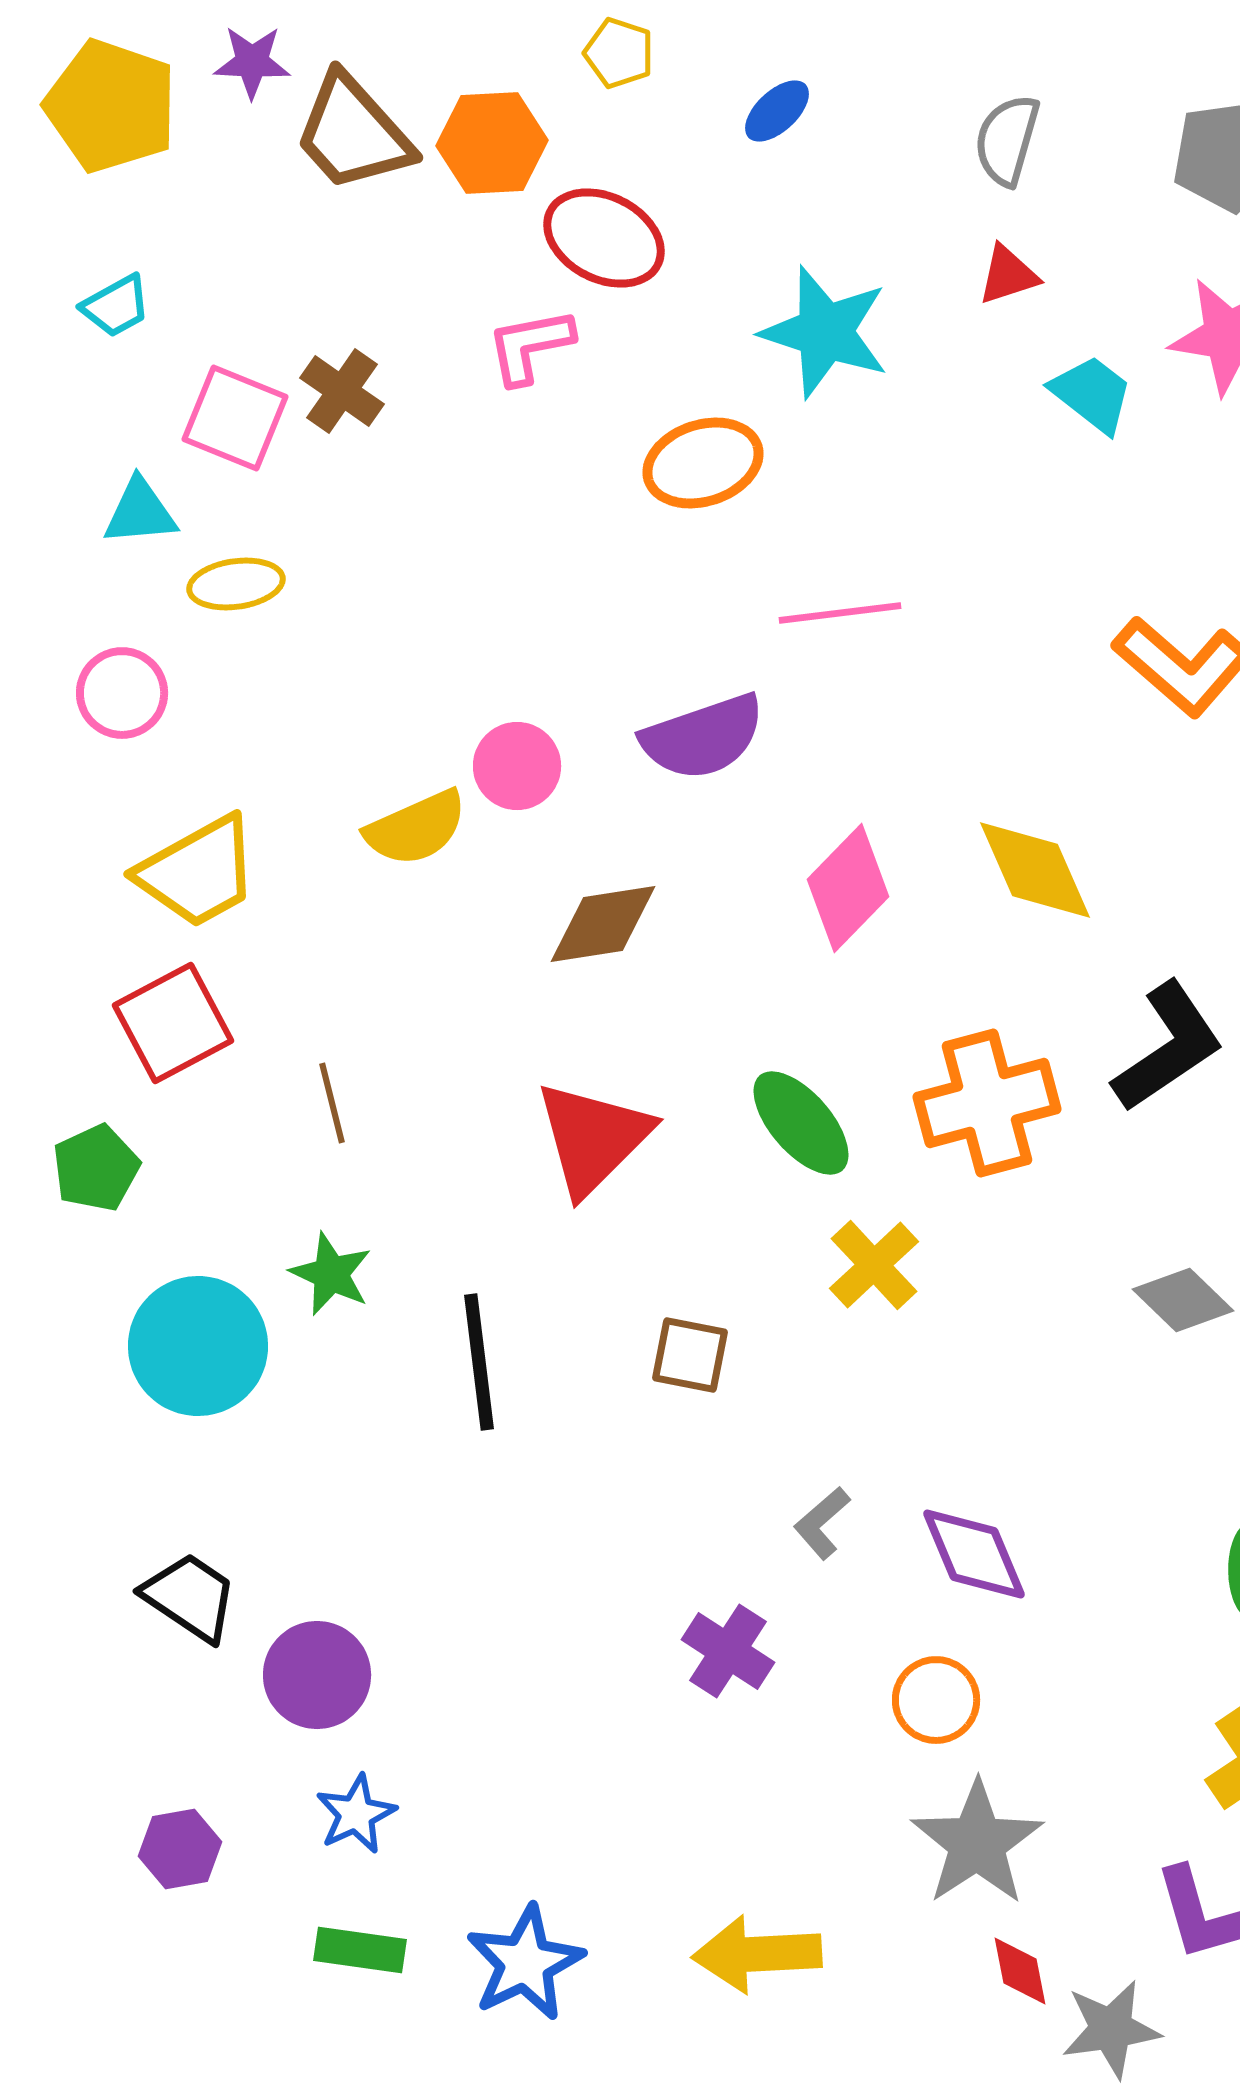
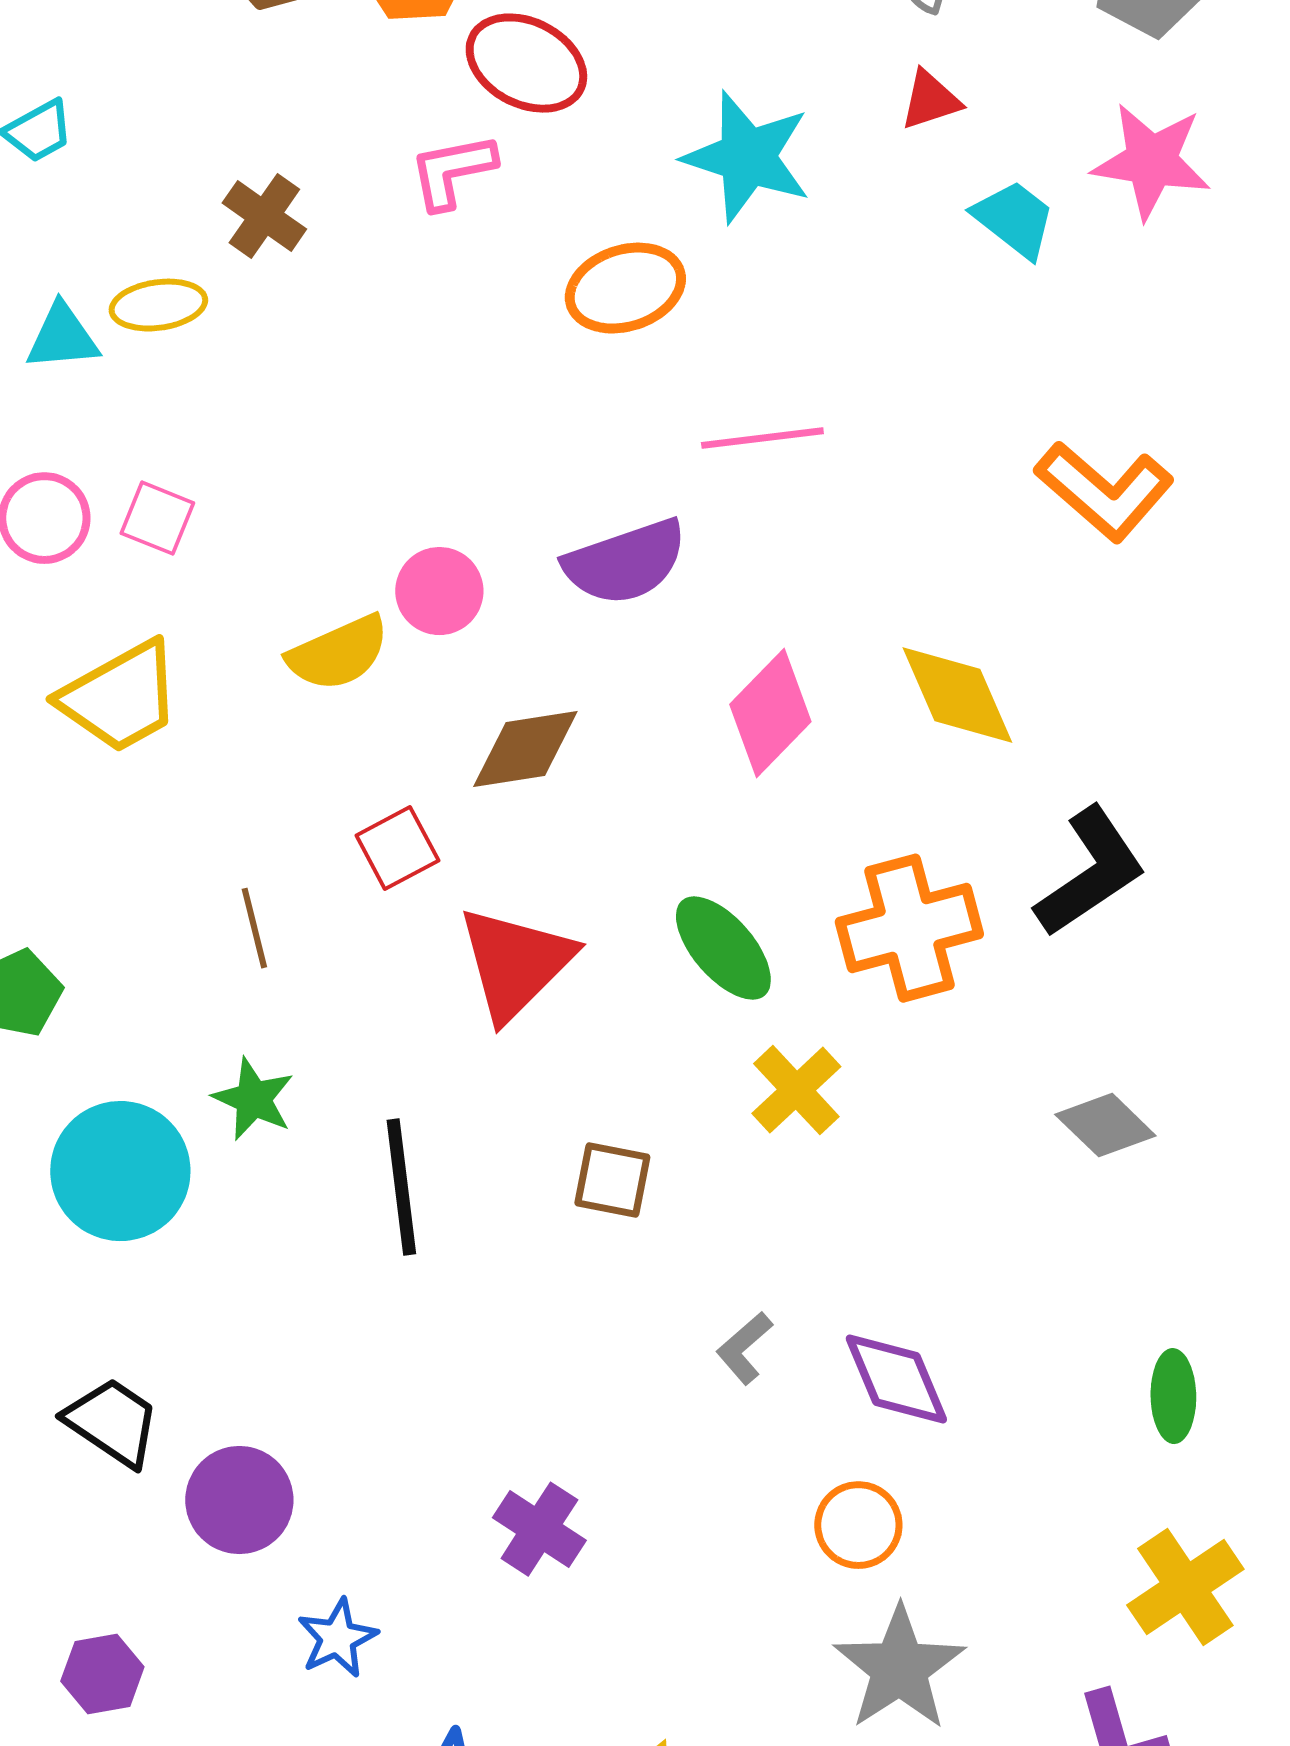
pink square: (235, 418) -> (157, 518), moved, size x0.7
yellow ellipse: (236, 584) -> (158, 305), moved
red square: (173, 1023) -> (397, 848), moved, size x0.7
purple cross: (728, 1651) -> (539, 1529), moved
blue star: (356, 1814) -> (337, 1638), moved

